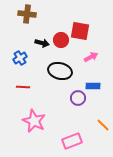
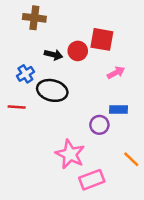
black ellipse: (60, 71) -> (52, 90), moved
red line: (23, 87) -> (17, 107), moved
pink star: (34, 121) -> (70, 154), moved

